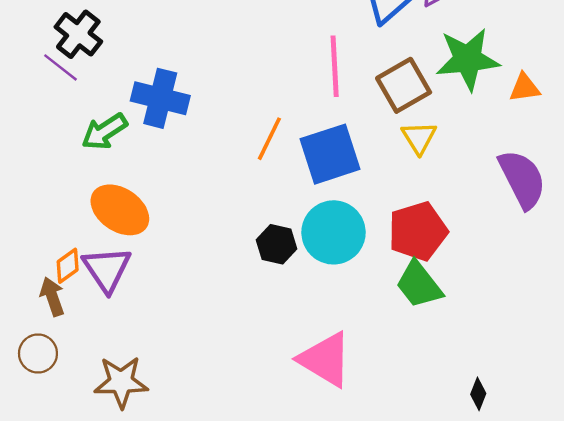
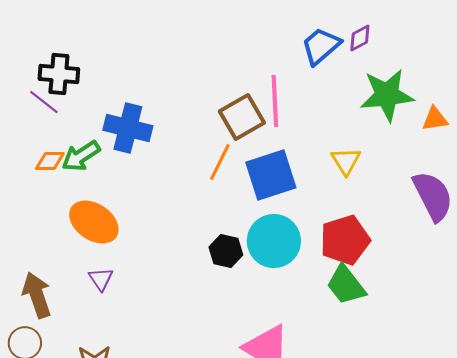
black cross: (78, 34) -> (59, 74), turned -33
brown square: (404, 85) -> (242, 117), moved
orange diamond: (68, 266) -> (50, 161), moved, turned 36
purple triangle: (107, 269) -> (101, 279), moved, size x0.6
brown arrow: (52, 297) -> (37, 295), size x1.4

